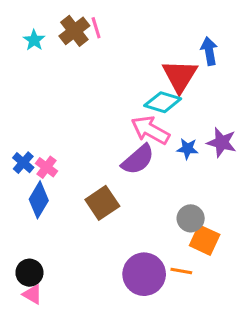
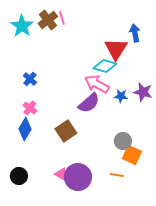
cyan star: (34, 40) -> (22, 26), size x1.6
blue cross: (23, 163) -> (30, 79), moved
purple circle: (144, 274) -> (78, 177), moved
pink triangle: (33, 294) -> (61, 174), moved

